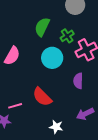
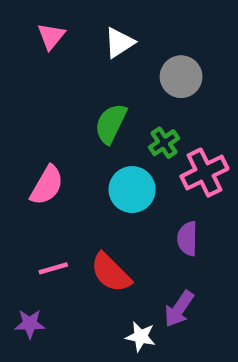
pink line: (15, 106) -> (53, 268), moved
purple arrow: (85, 114) -> (179, 309), moved, turned -30

